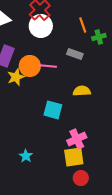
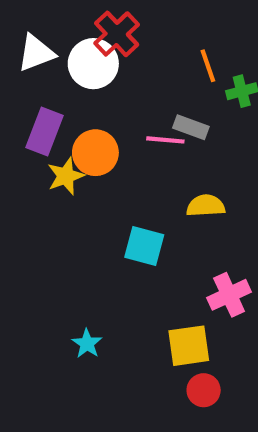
white circle: (41, 26) -> (93, 64), moved
pink line: (48, 66) -> (165, 140), moved
pink cross: (77, 139) -> (229, 295), moved

